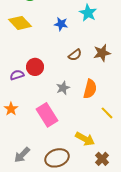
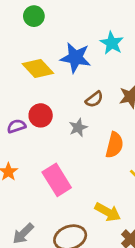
yellow diamond: (20, 23) -> (38, 68), moved
blue star: (61, 24) -> (75, 58), size x1.6
gray star: (63, 88) -> (78, 128), moved

